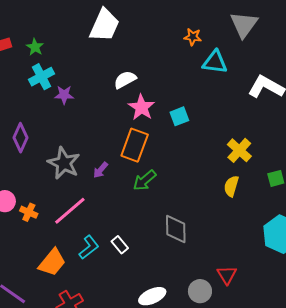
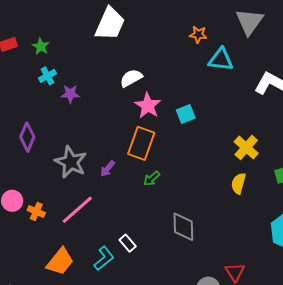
cyan cross: (41, 77) -> (48, 76), size x0.7
green arrow: (145, 180) -> (152, 179), size x0.7
cyan L-shape: (89, 247) -> (104, 258), moved

